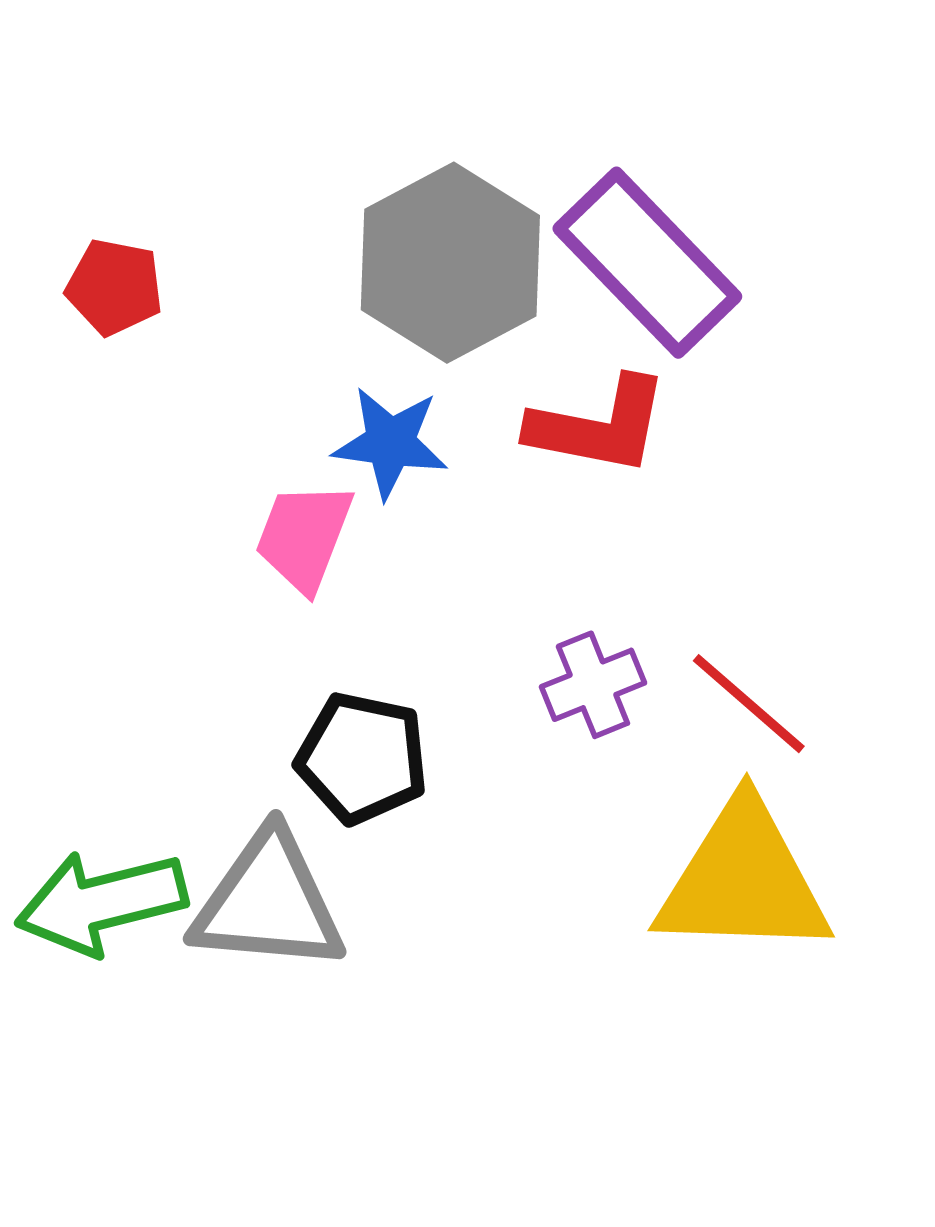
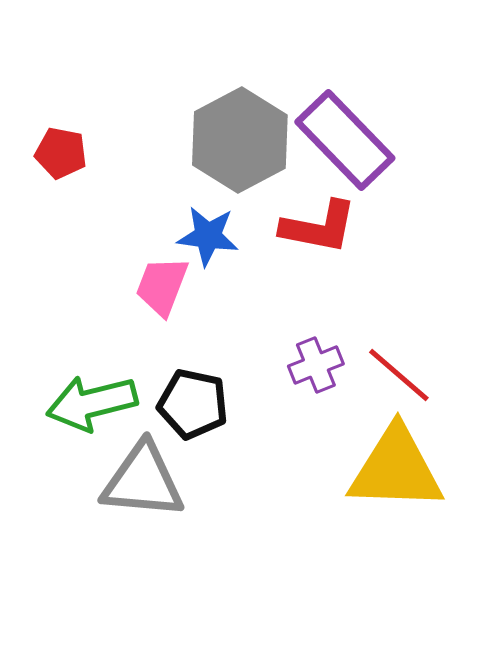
green arrow: (101, 902) -> (92, 403), moved

